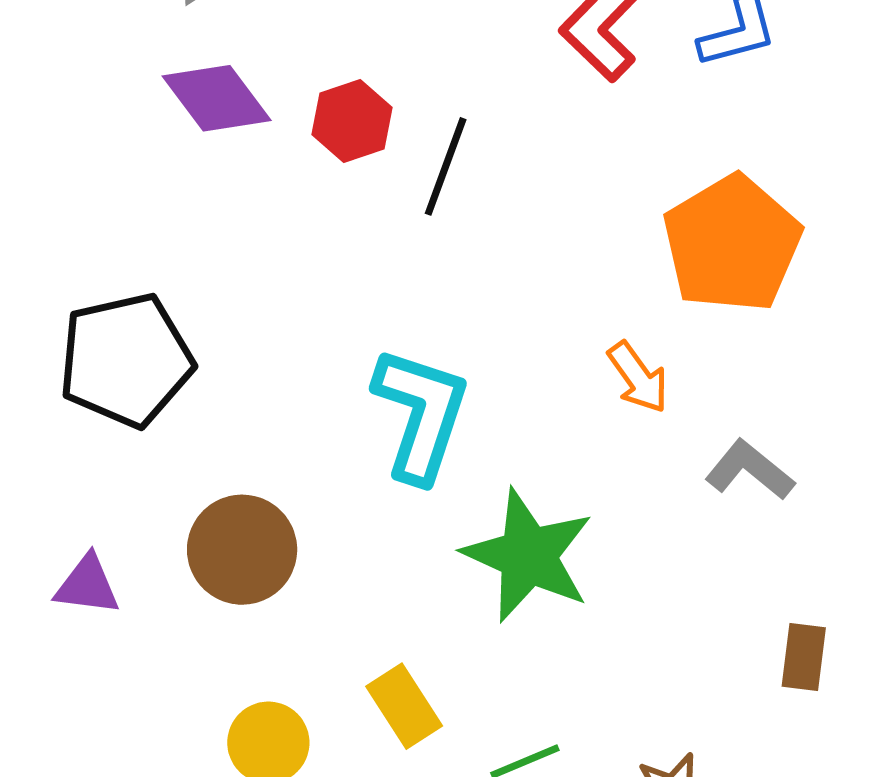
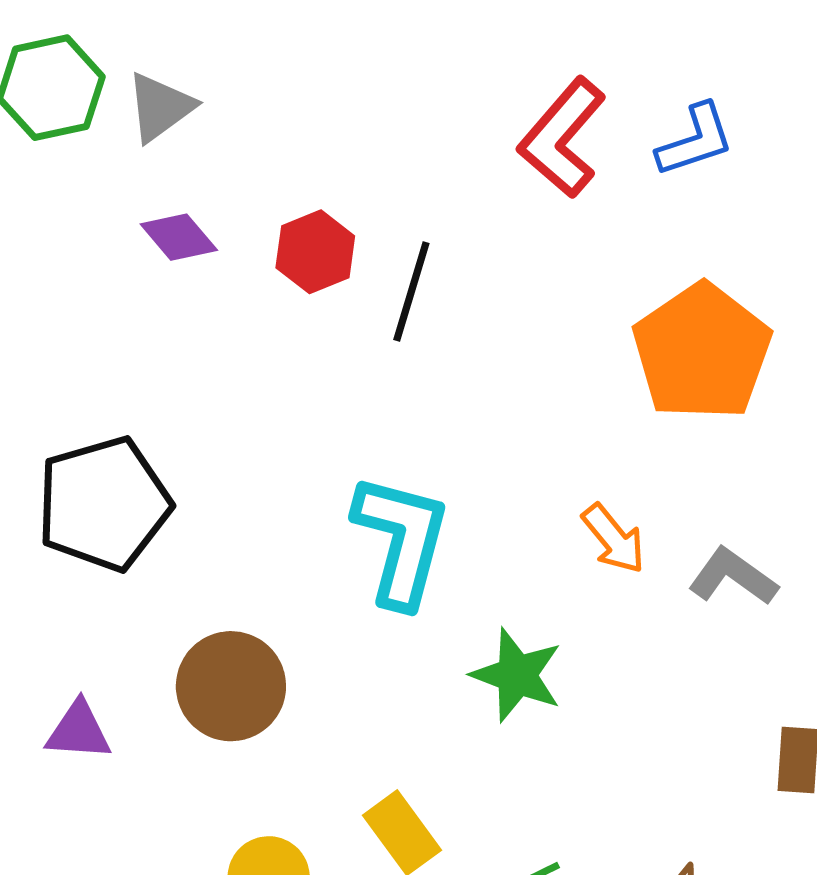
purple diamond: (217, 98) -> (179, 237), size x0.7
orange arrow: (638, 377) -> (614, 539), moved
green star: (528, 556) -> (517, 675), size x0.7

